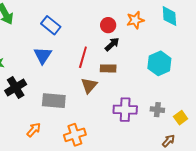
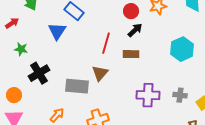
blue triangle: (43, 55) -> (57, 31), moved
brown triangle: (89, 85) -> (100, 73), moved

